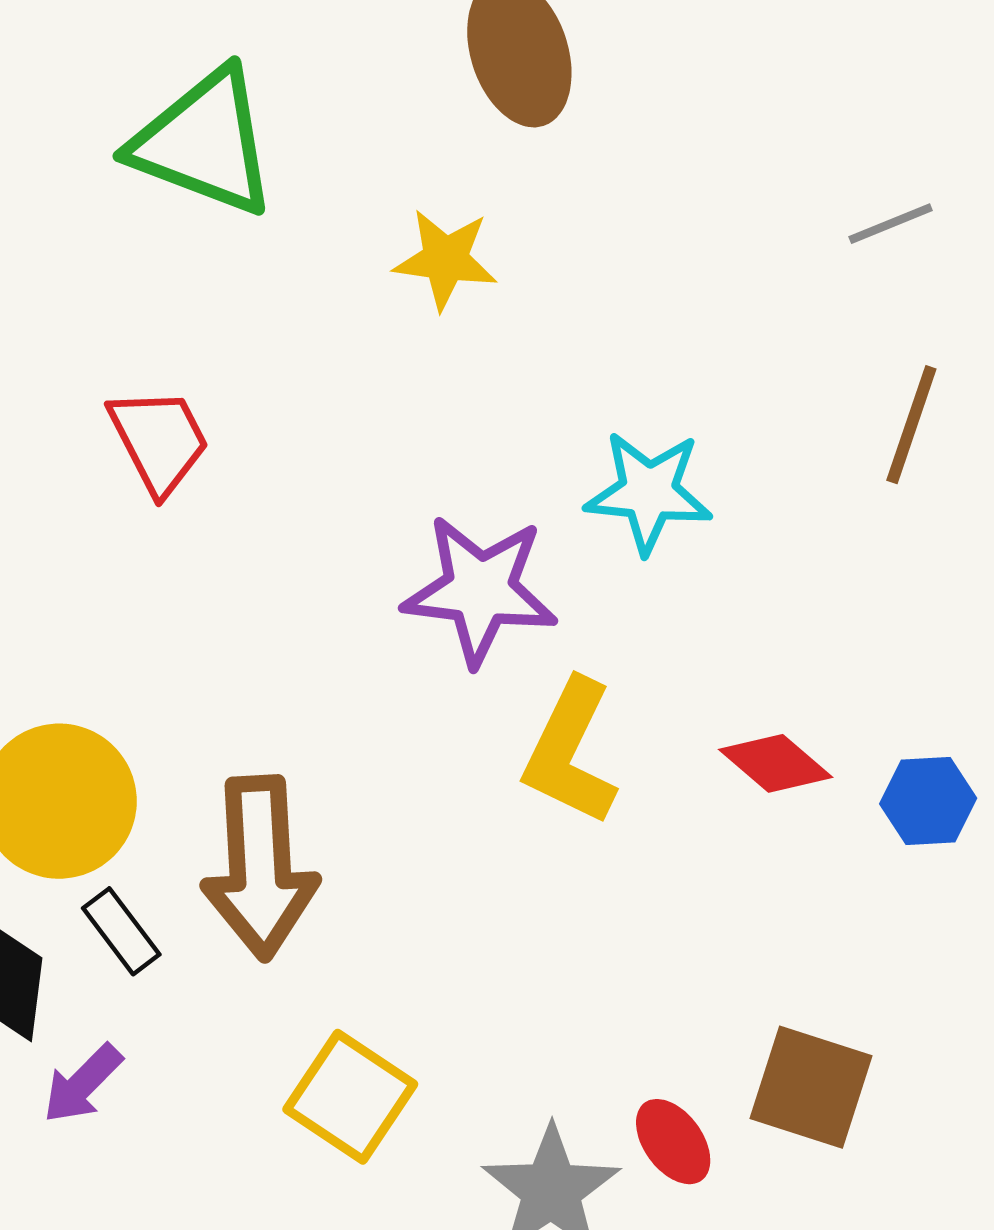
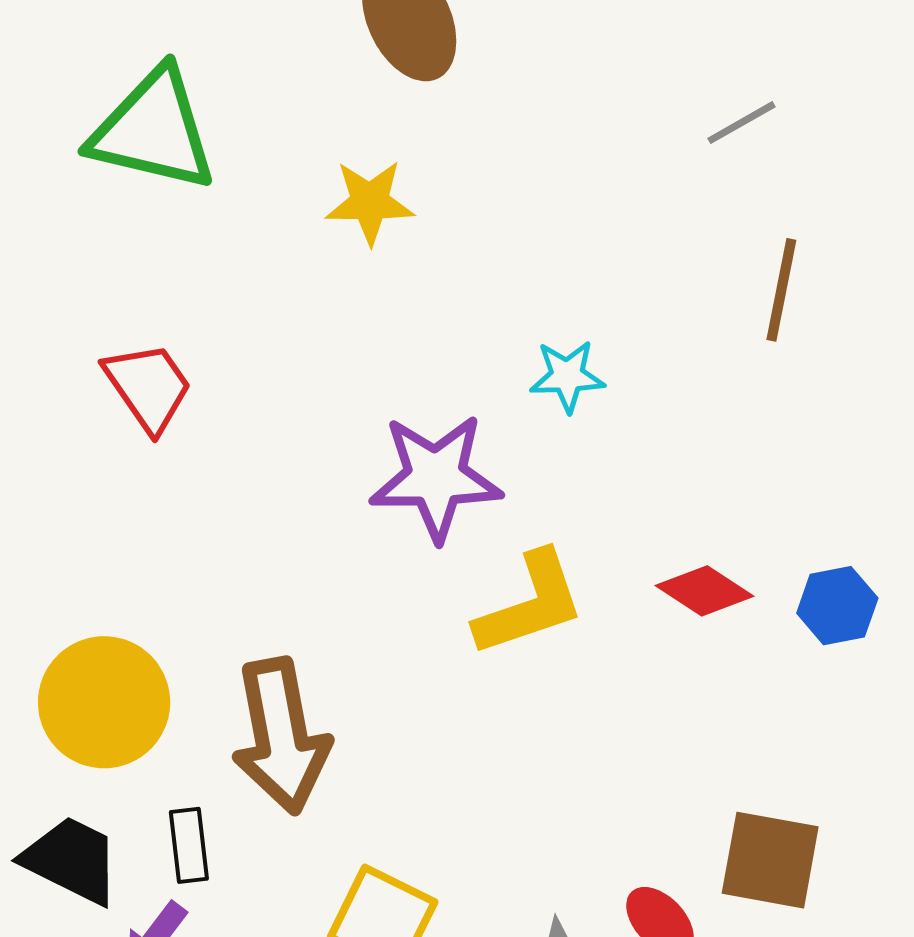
cyan star: (649, 492) -> (567, 376), size x0.7
yellow L-shape: (570, 752) -> (530, 604), turned -127
black rectangle: (121, 931) -> (189, 845), moved, turned 38

